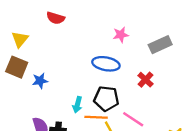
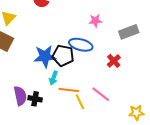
blue star: (40, 81) -> (45, 56), moved, size x1.6
black pentagon: (106, 99) -> (63, 56), moved

